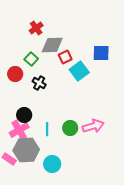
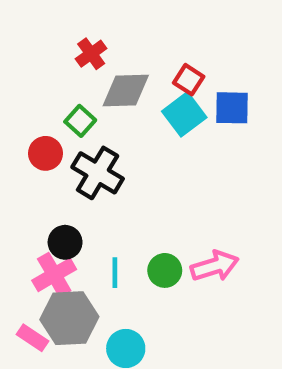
red square: (65, 57) -> (189, 80), moved, turned -32
cyan square: (79, 71) -> (184, 114), moved
black cross: (39, 83) -> (98, 173), size x1.6

